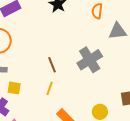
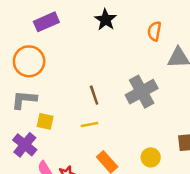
yellow line: (50, 88) -> (89, 125), turned 56

